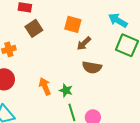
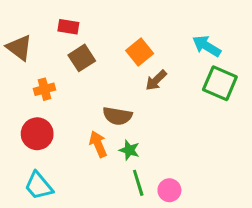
orange square: (73, 24) -> (140, 52), turned 36
brown semicircle: (92, 67) -> (117, 116), moved

